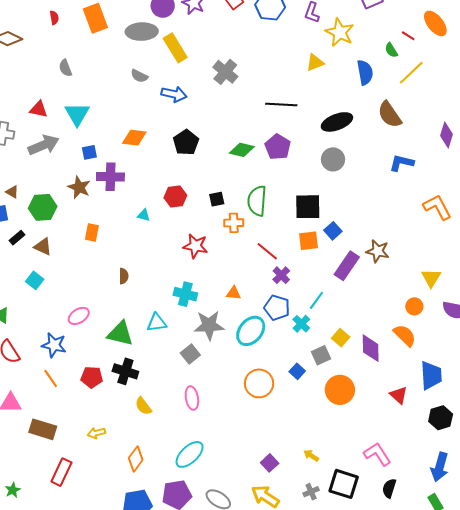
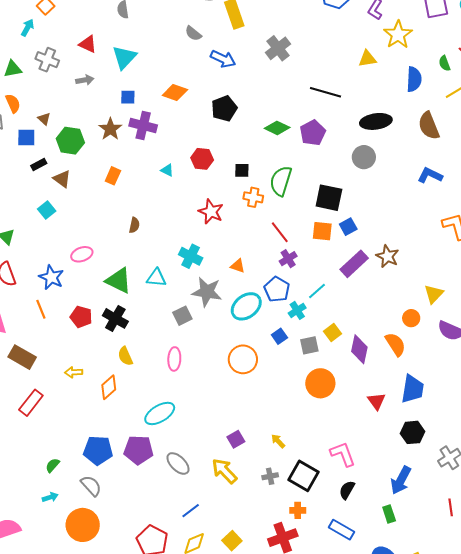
gray arrow: (44, 145) -> (85, 80), size x0.6
blue square: (297, 371) -> (279, 336), moved
orange diamond: (136, 459) -> (109, 387), moved

